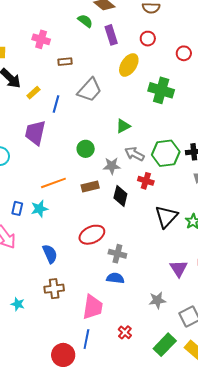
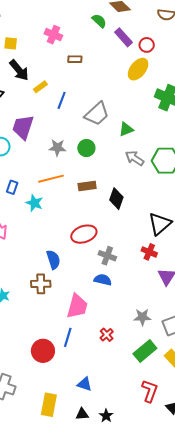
purple rectangle: (111, 35) -> (123, 37), turned -30
red circle: (148, 39) -> (147, 45), moved
gray trapezoid: (90, 90) -> (97, 114), moved
purple trapezoid: (35, 133) -> (23, 127), moved
gray star: (112, 166) -> (57, 148), moved
red cross: (146, 181) -> (149, 252), moved
blue rectangle: (17, 208) -> (12, 187), moved
cyan star: (39, 209) -> (34, 203), turned 30
blue semicircle: (50, 254) -> (53, 260), moved
gray star: (157, 300) -> (142, 317), moved

